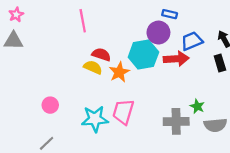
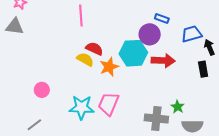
blue trapezoid: (192, 41) -> (192, 34), moved

